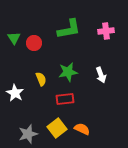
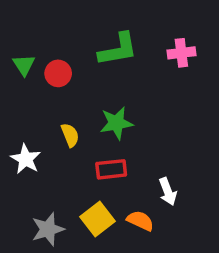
white arrow: (101, 75) -> (168, 192), moved

